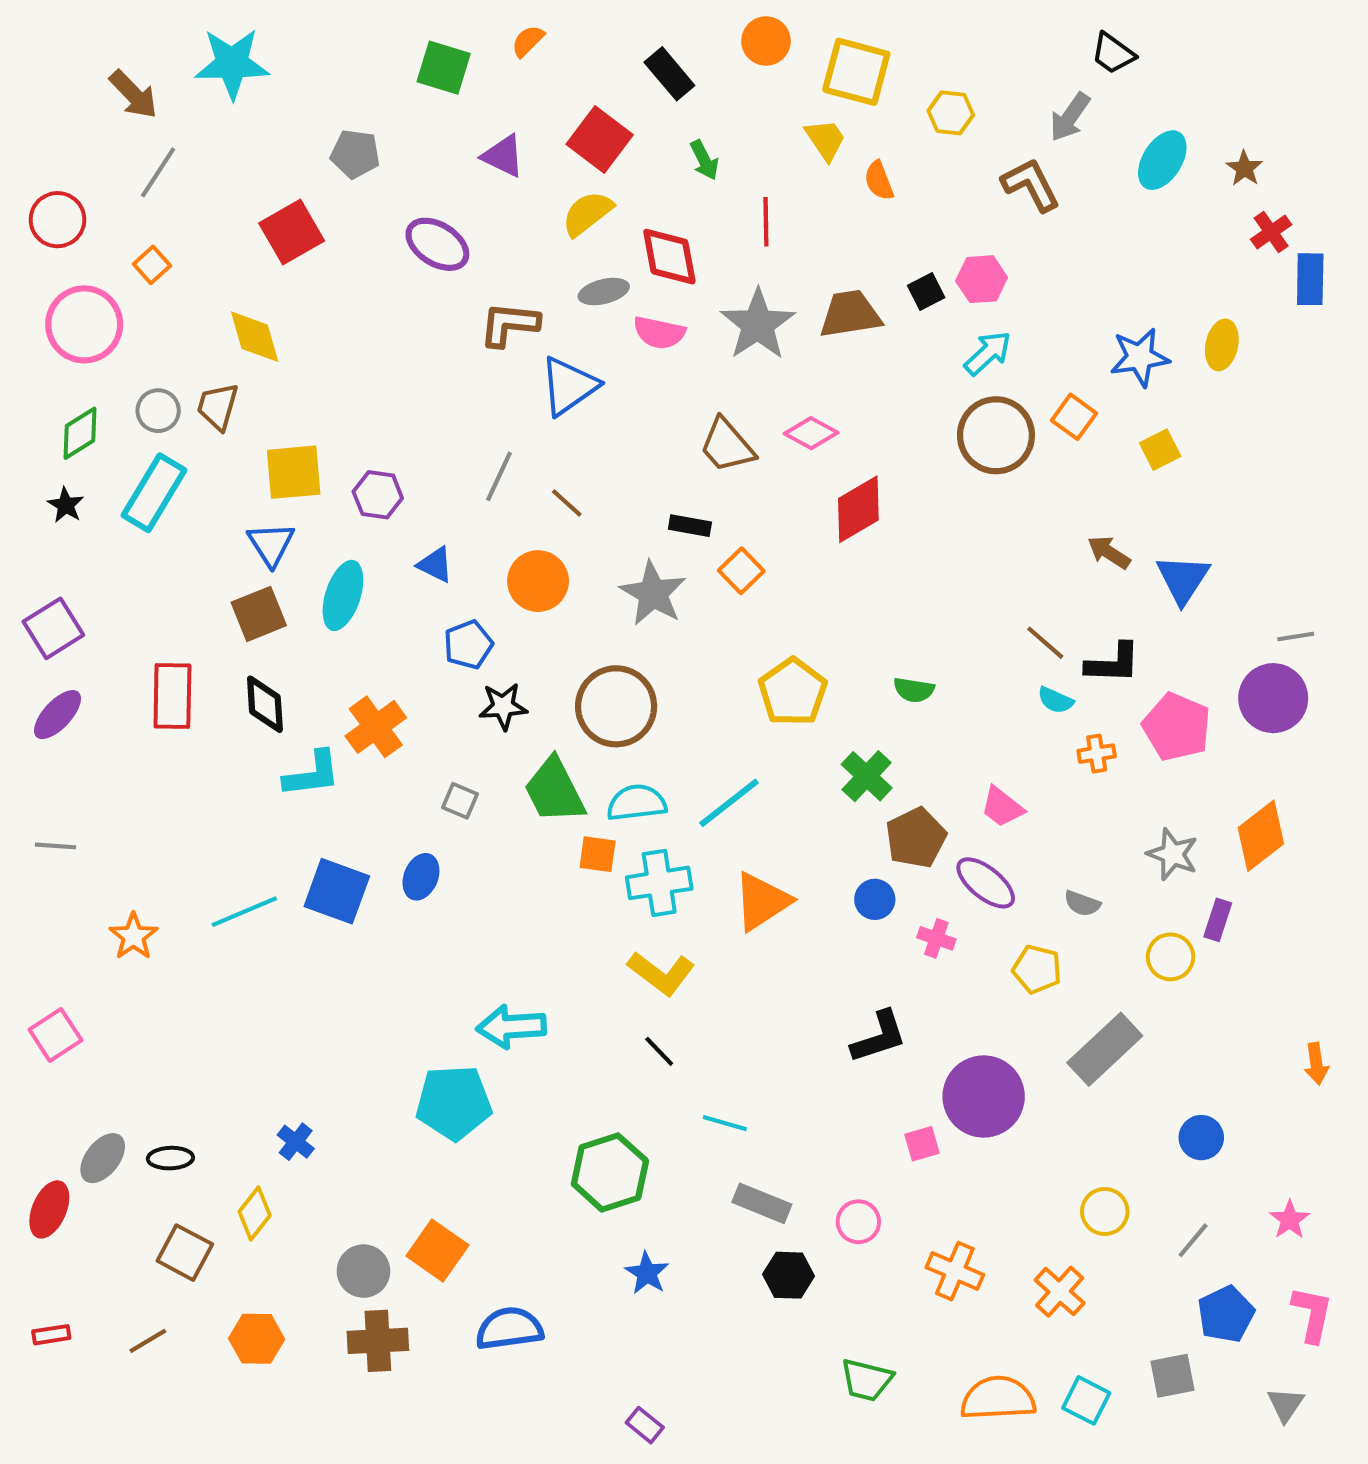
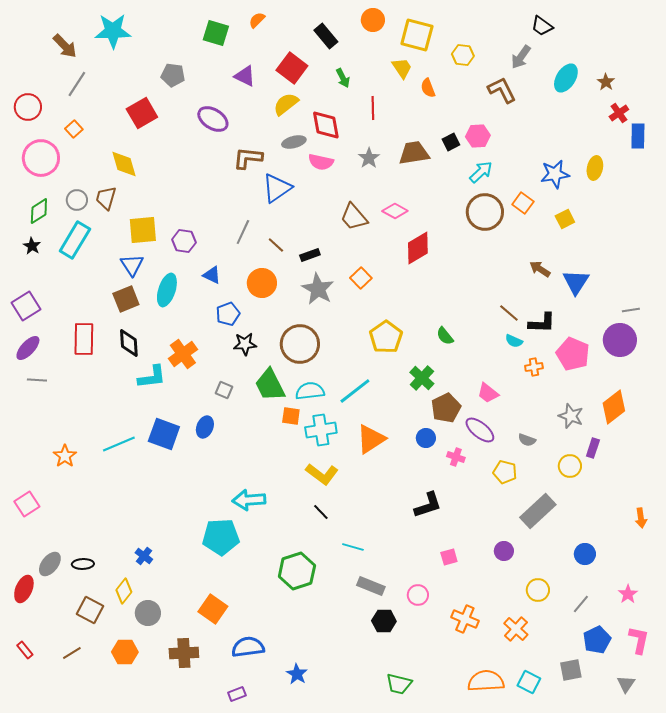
gray star: (758, 324) -> (369, 158), size x0.6
black rectangle: (690, 526) -> (310, 255), moved, turned -30
green semicircle: (914, 690) -> (445, 336), turned 42
gray line: (55, 846) -> (37, 380), moved
purple circle: (984, 1096) -> (504, 551), moved, size x0.5
gray circle: (363, 1271) -> (148, 613), moved
blue star: (647, 1273) -> (297, 674), moved
red rectangle: (51, 1335) -> (25, 650), turned 60
green trapezoid: (867, 1380) -> (399, 684), moved
purple rectangle: (645, 1425) -> (237, 694), moved, turned -60

